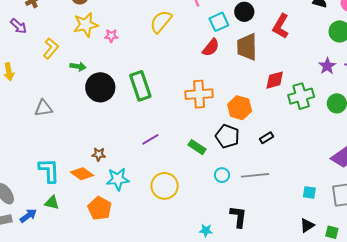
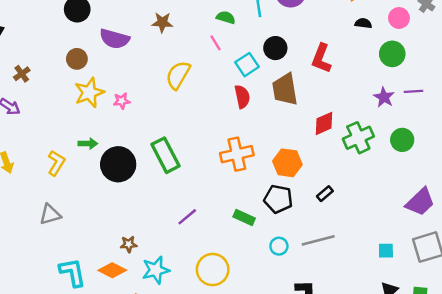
yellow L-shape: (51, 48) -> (56, 163), moved
red semicircle: (211, 48) -> (242, 97), turned -42
gray triangle: (43, 108) -> (50, 214), moved

